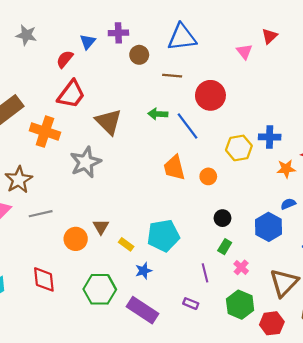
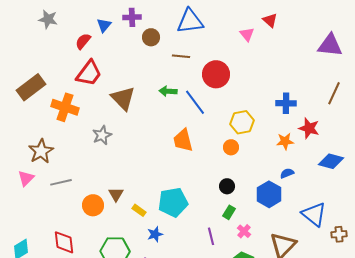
red triangle: (270, 36) -> (270, 20), turned -35
blue cross: (270, 137) -> (286, 103), moved
gray star: (86, 162) -> (102, 135), size x0.7
orange circle: (208, 176) -> (231, 147), moved

